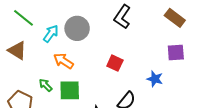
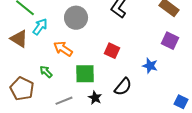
cyan arrow: (51, 34) -> (40, 27), moved
purple square: (176, 53) -> (170, 41), turned 30
green square: (70, 90) -> (85, 74), moved

